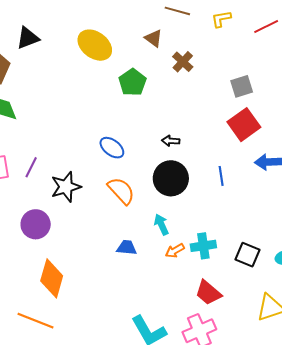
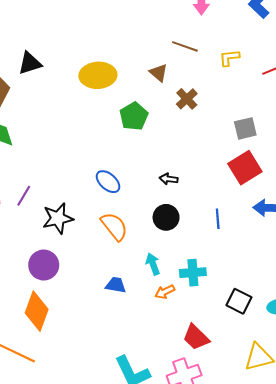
yellow ellipse: (95, 45) -> (98, 75), turned -44
black circle: (171, 178) -> (166, 217), size x0.7
purple circle: (36, 224) -> (44, 265), moved
cyan cross: (203, 246) -> (193, 273), moved

